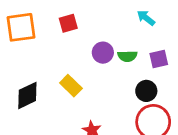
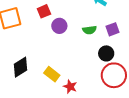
purple circle: (103, 53) -> (59, 26), moved
yellow rectangle: (71, 86) -> (52, 74), moved

